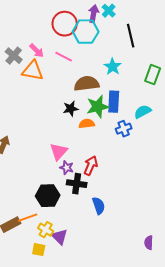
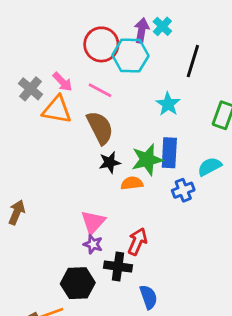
black line: (131, 36) -> (193, 61), turned 30
brown semicircle: (87, 84) -> (100, 128), moved, turned 70
purple star: (67, 168) -> (93, 244), moved

